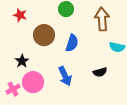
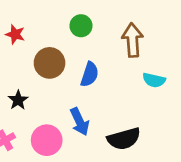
black semicircle: (100, 72) -> (124, 139), moved, size x1.6
pink circle: (33, 82) -> (47, 140), moved

